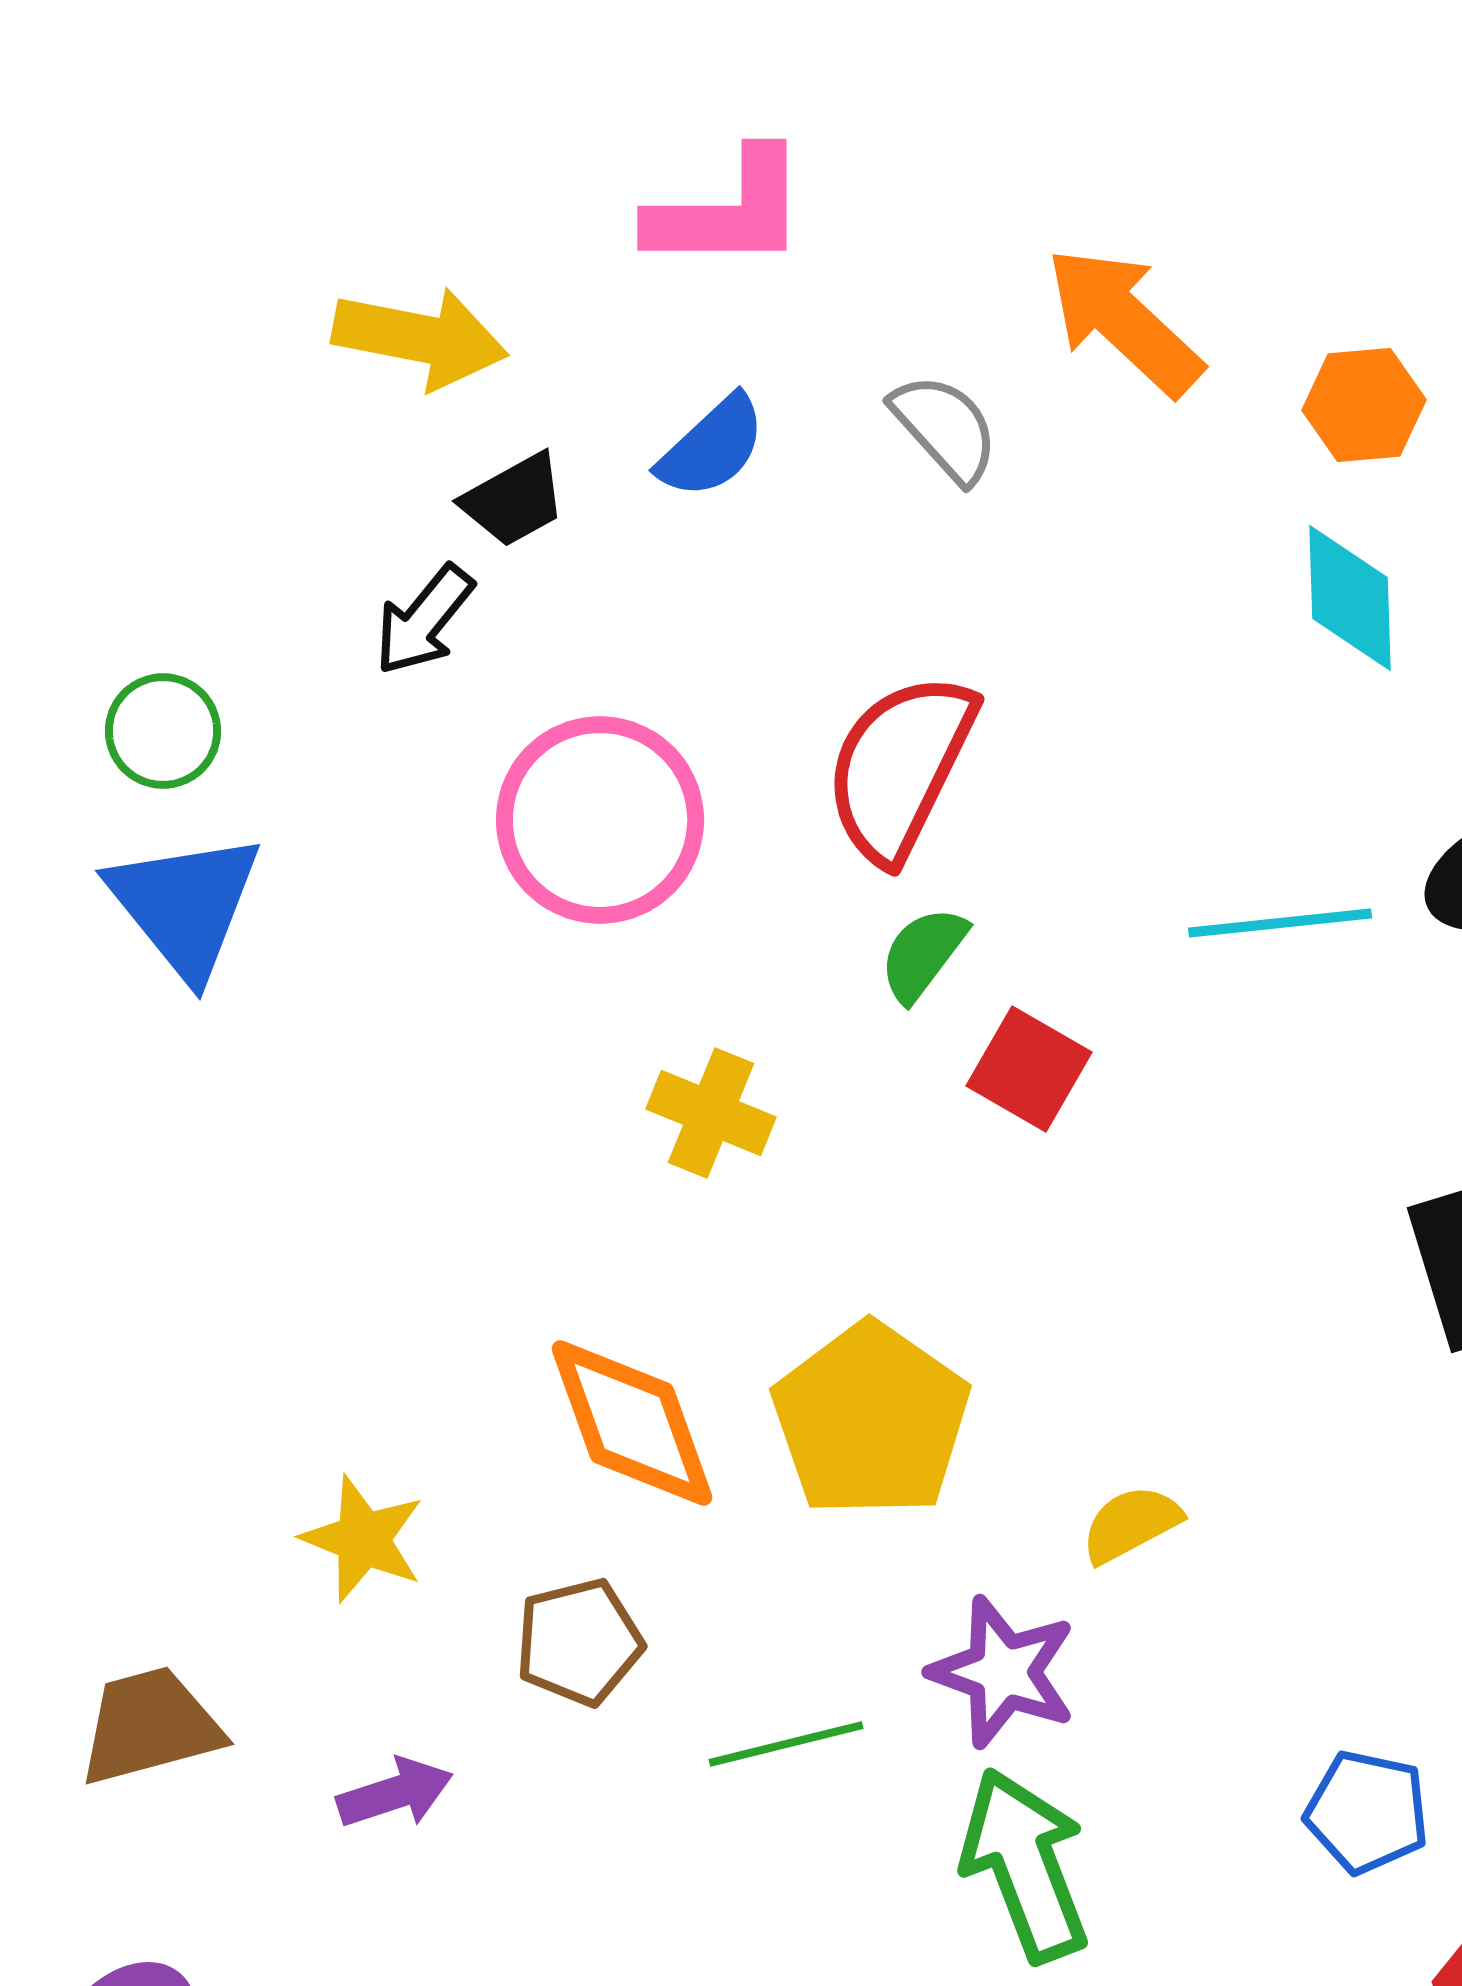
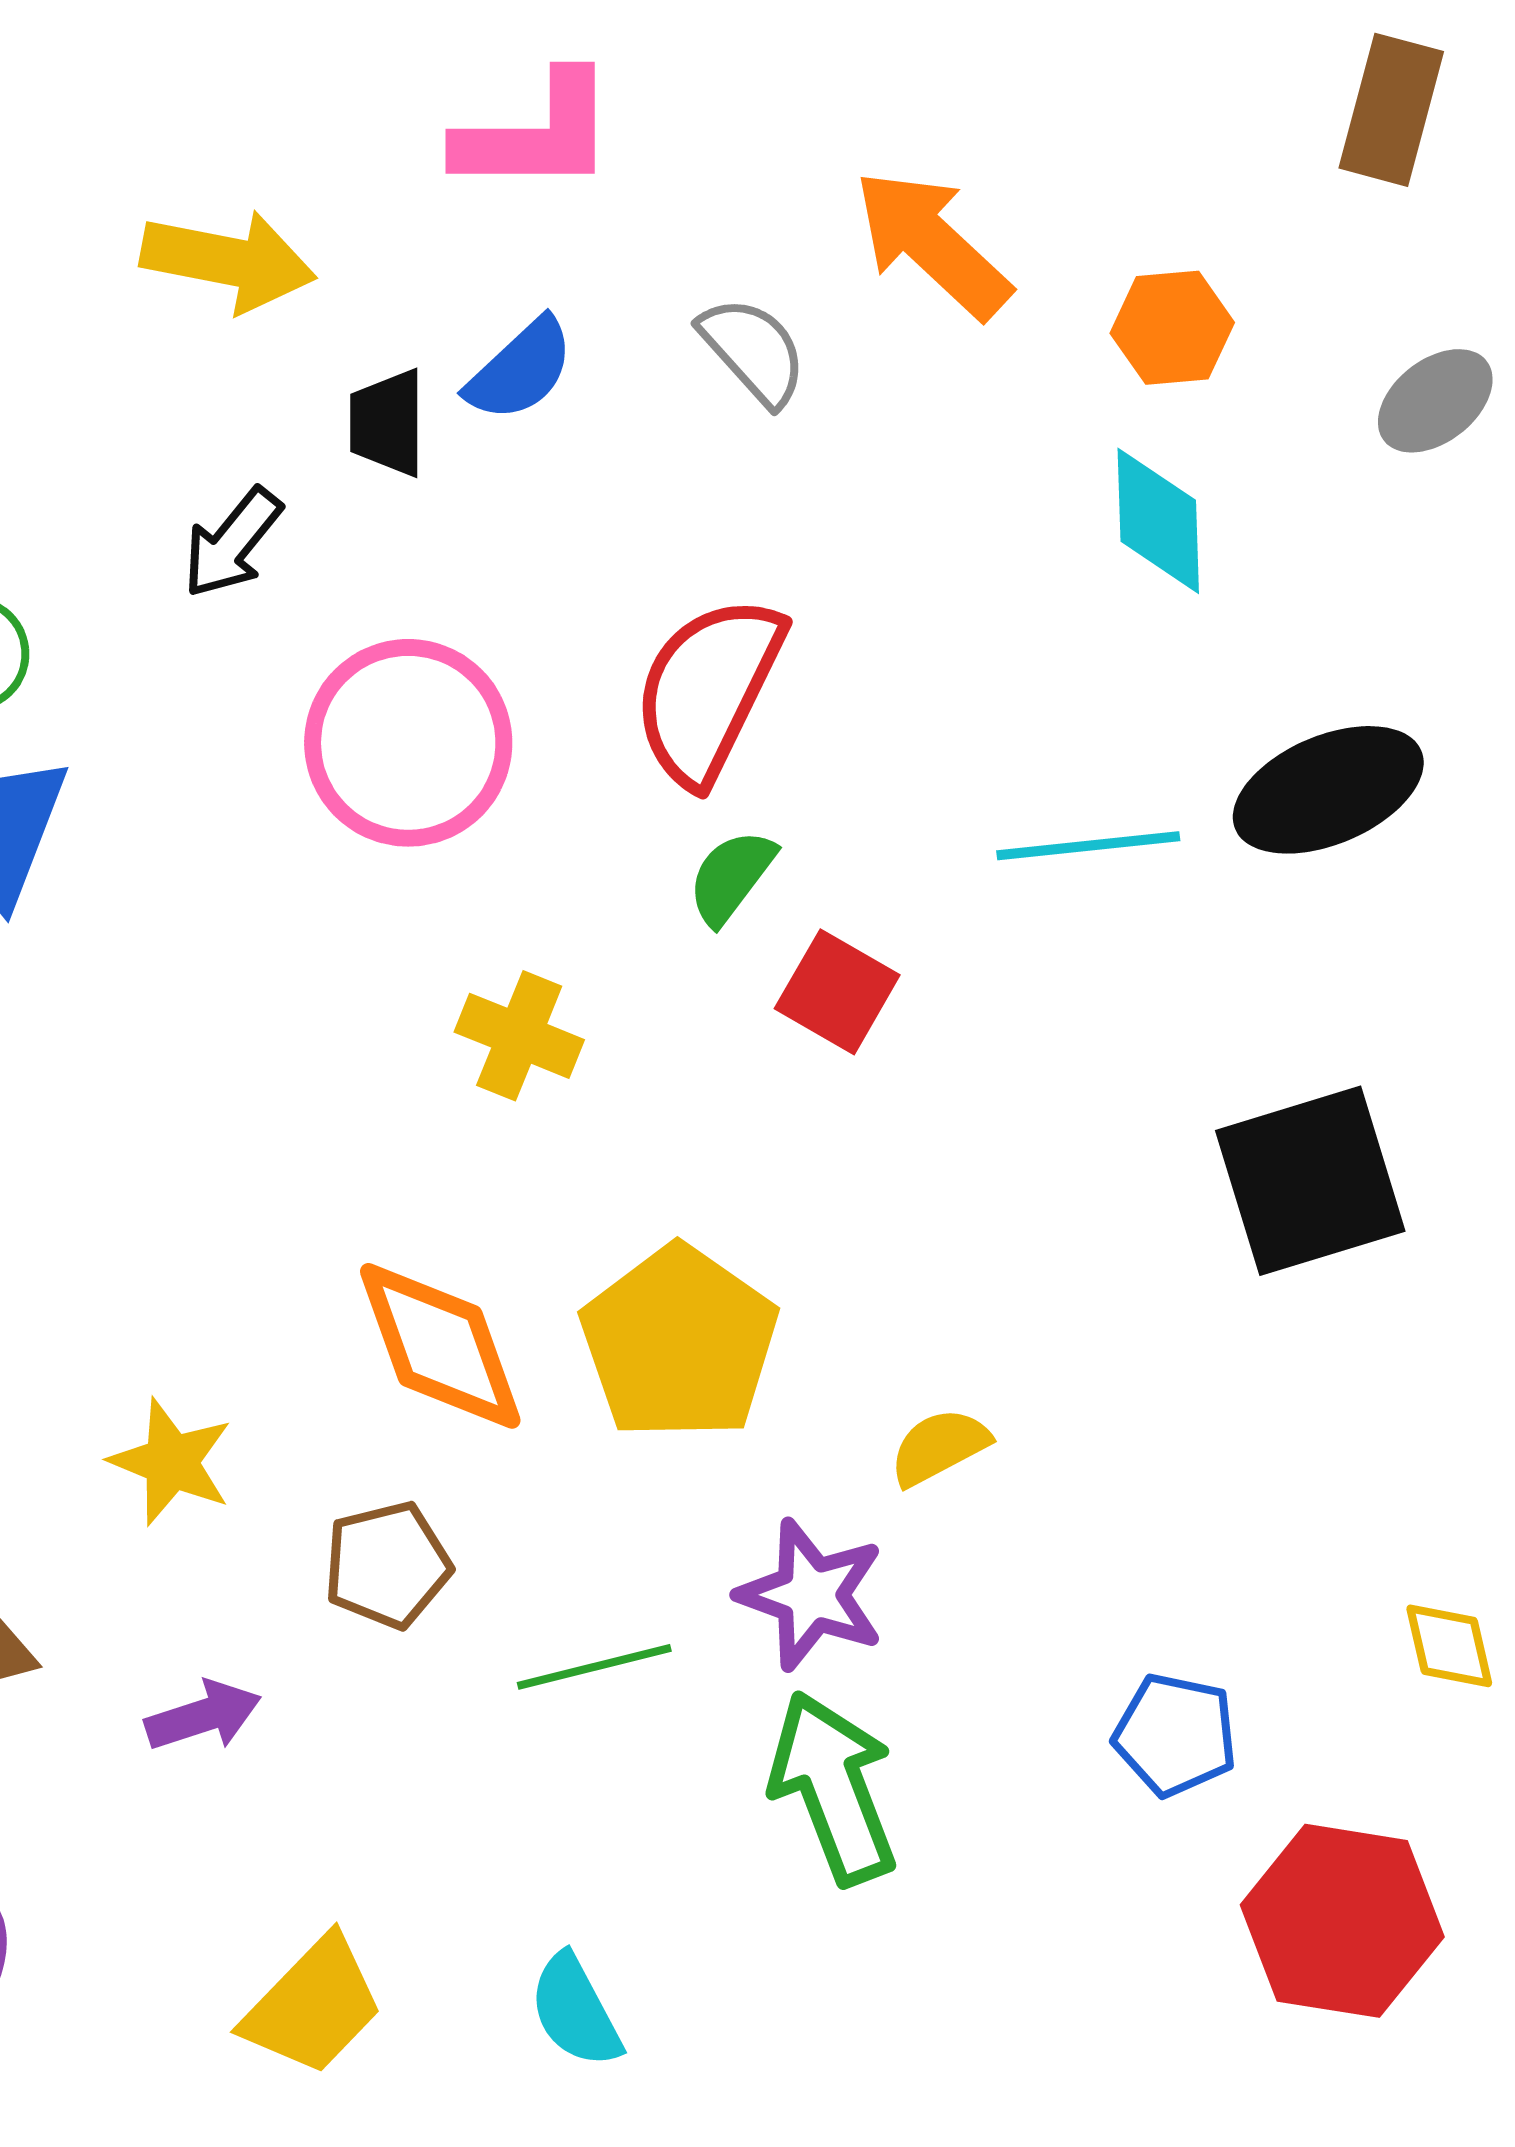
black trapezoid: (514, 500) -> (387, 423), moved, turned 119

